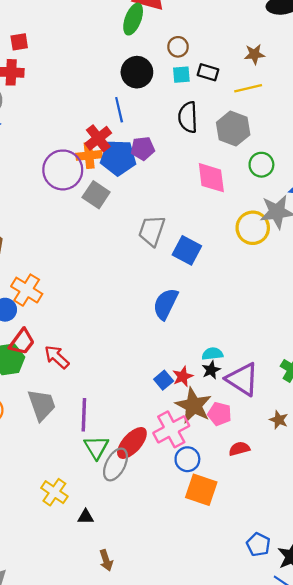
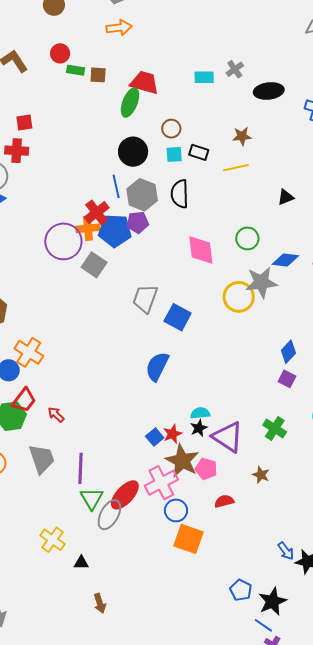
gray hexagon: (233, 129) -> (142, 195), moved
red arrow: (57, 357) -> (56, 415), size x0.7

